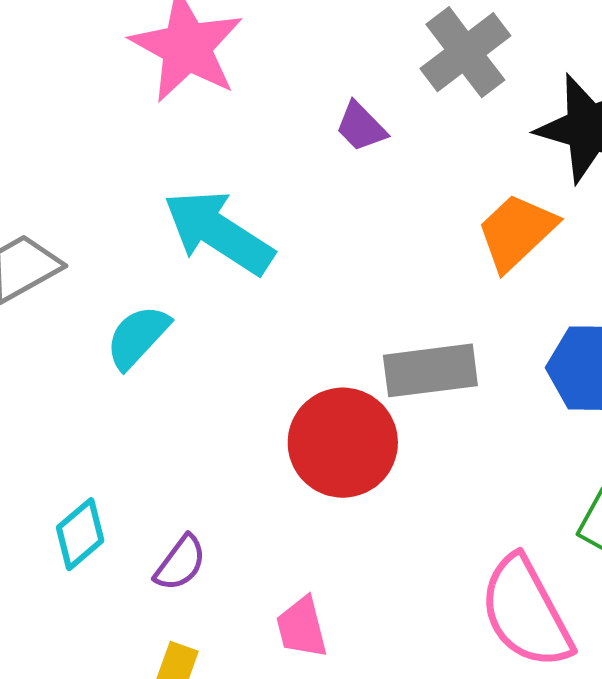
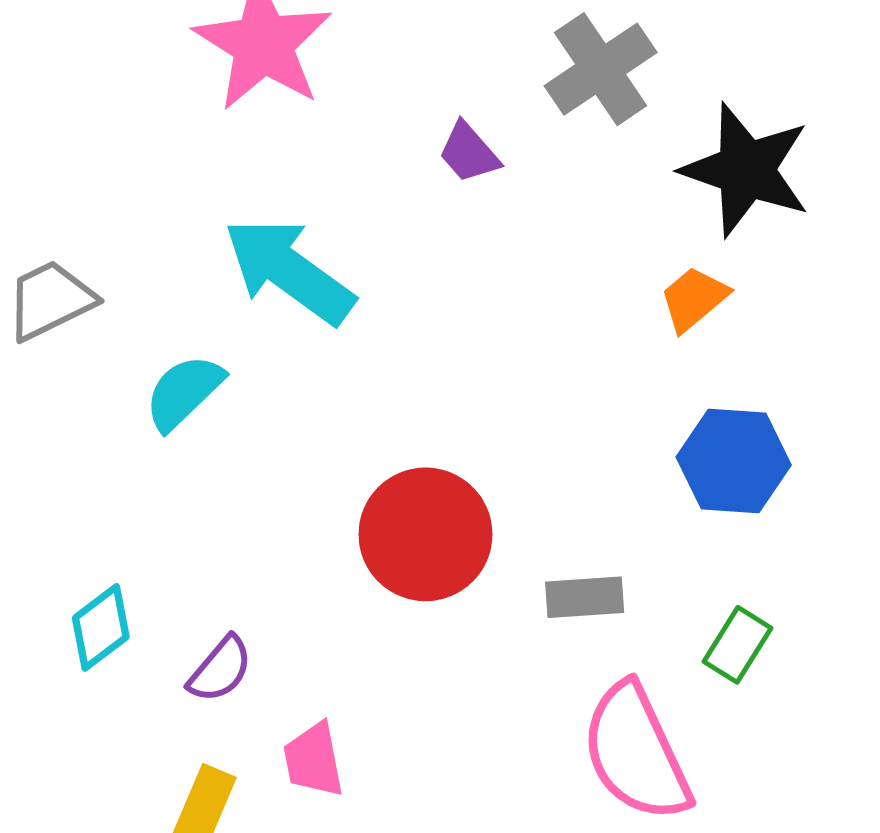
orange trapezoid: (516, 232) -> (694, 299), moved, size x0.7
gray rectangle: (430, 370) -> (585, 597), moved, size x0.7
pink trapezoid: (302, 627) -> (314, 760), moved

